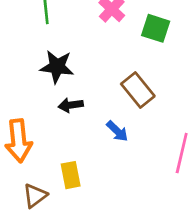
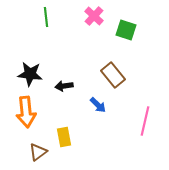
black star: (57, 67) -> (30, 74), moved

